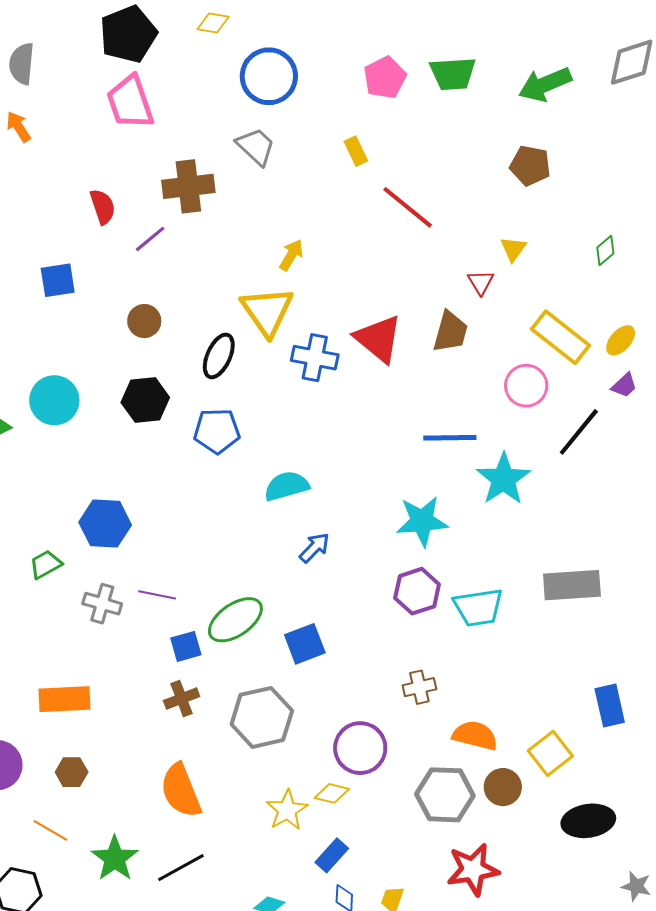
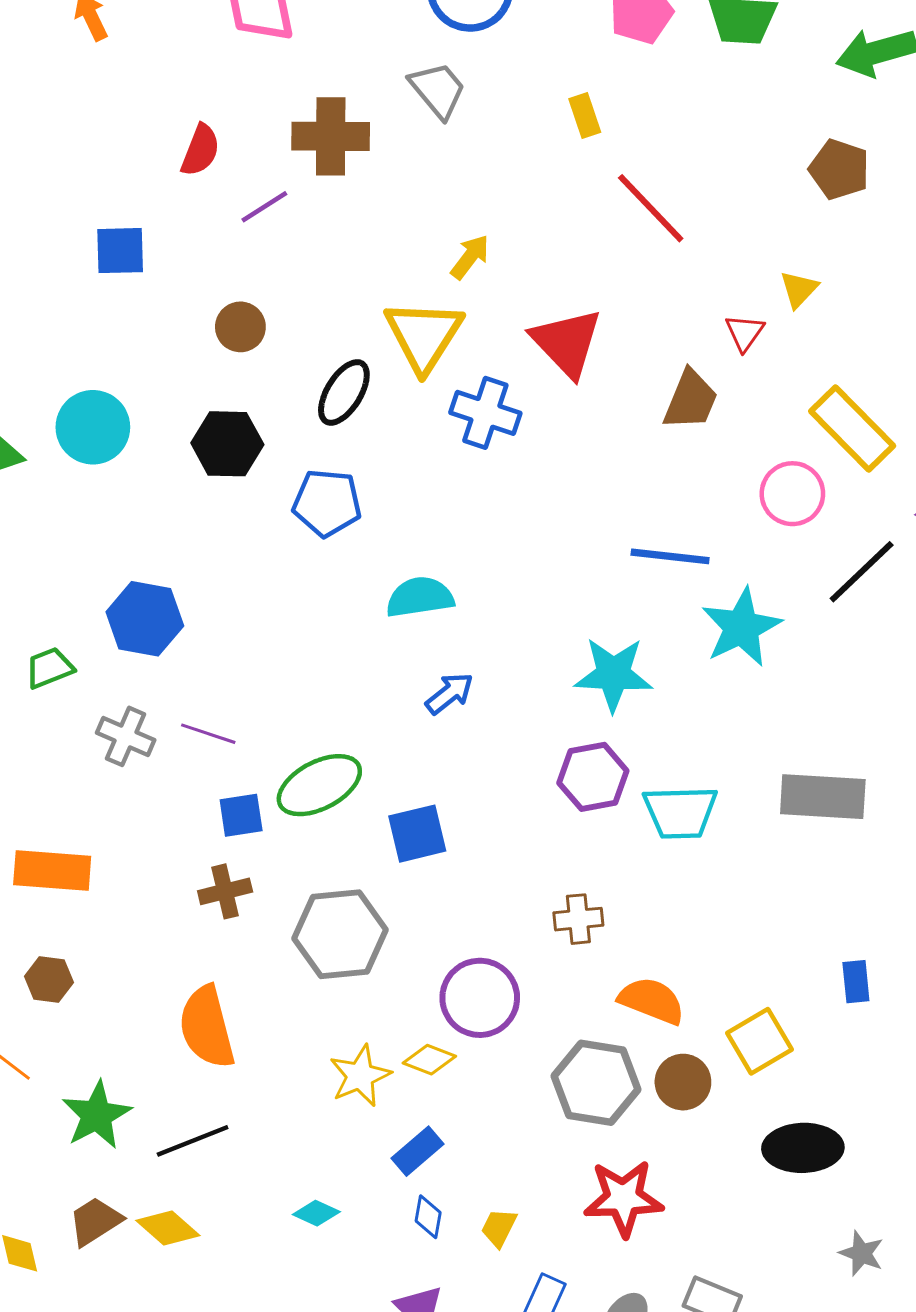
red semicircle: (103, 207) -> (200, 150), turned 33
red triangle: (379, 339) -> (567, 343), moved
blue rectangle: (610, 706) -> (856, 982), size x0.7

